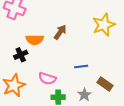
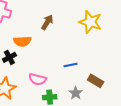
yellow star: (104, 25) -> (90, 22), turned -30
brown arrow: (60, 32) -> (47, 22), moved

